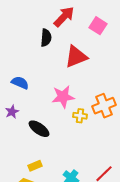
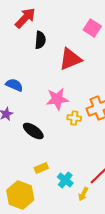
red arrow: (64, 17) -> (25, 18), moved
yellow rectangle: (35, 166) -> (41, 168), moved

